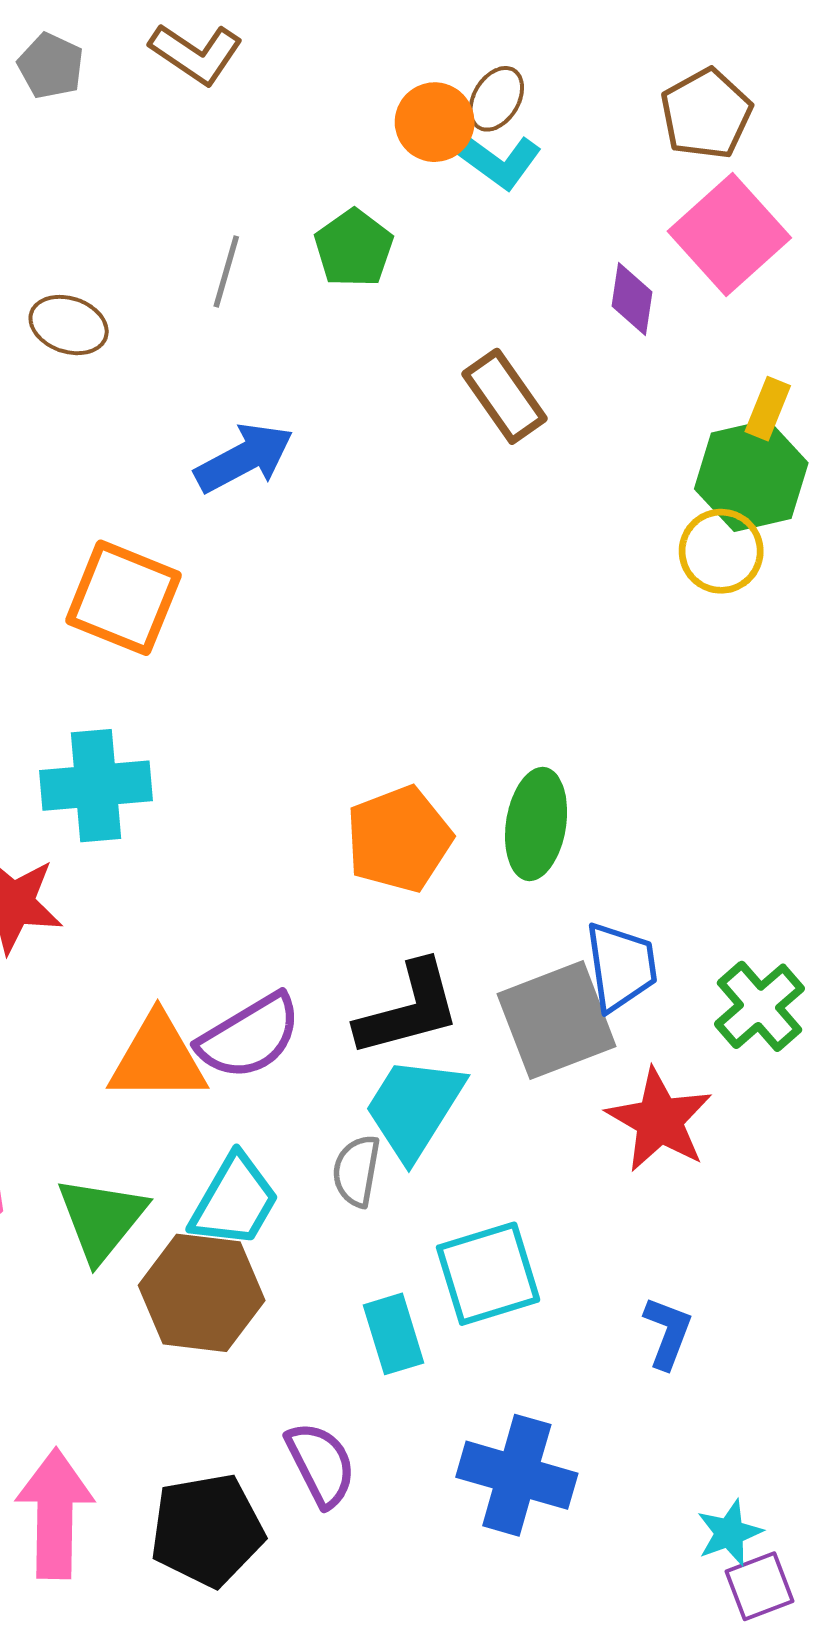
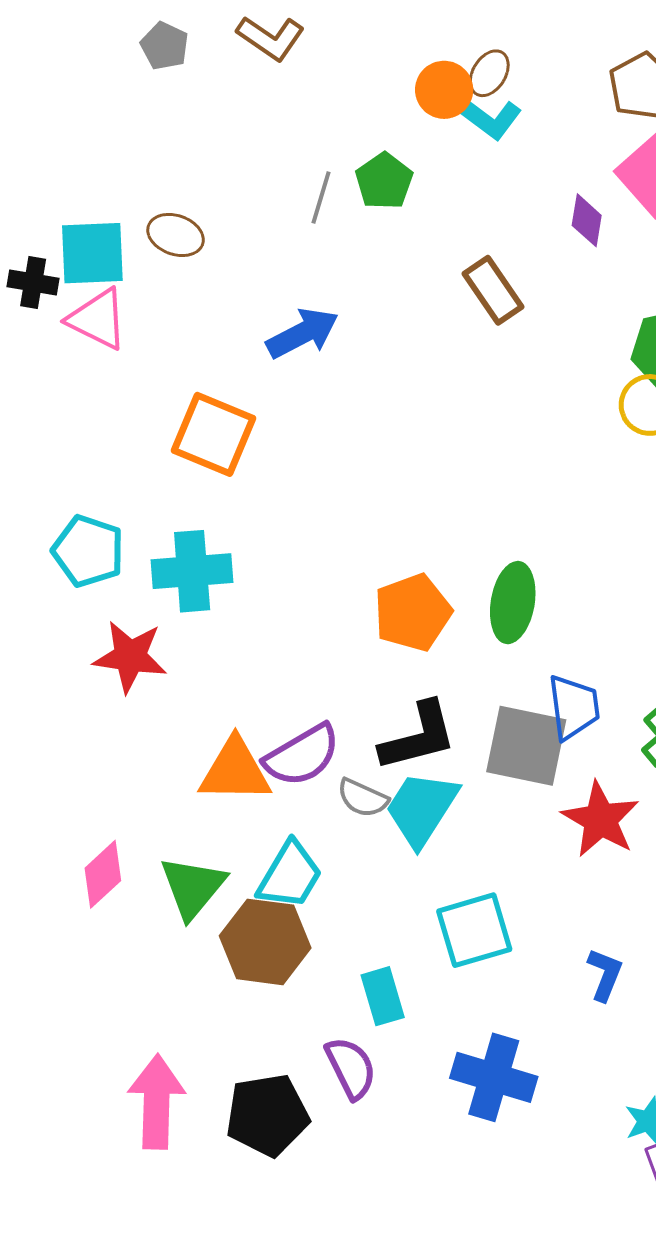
gray line: (226, 272) -> (321, 198), moved
gray square: (557, 1020) -> (526, 746), turned 32
gray semicircle: (356, 1171) -> (363, 798), moved, turned -76
cyan rectangle: (393, 1334) -> (383, 996), moved

